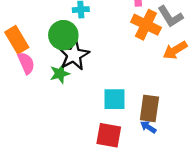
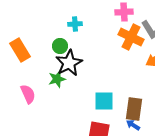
green circle: (63, 35) -> (60, 46), size x0.6
pink semicircle: (26, 63) -> (28, 94), moved

